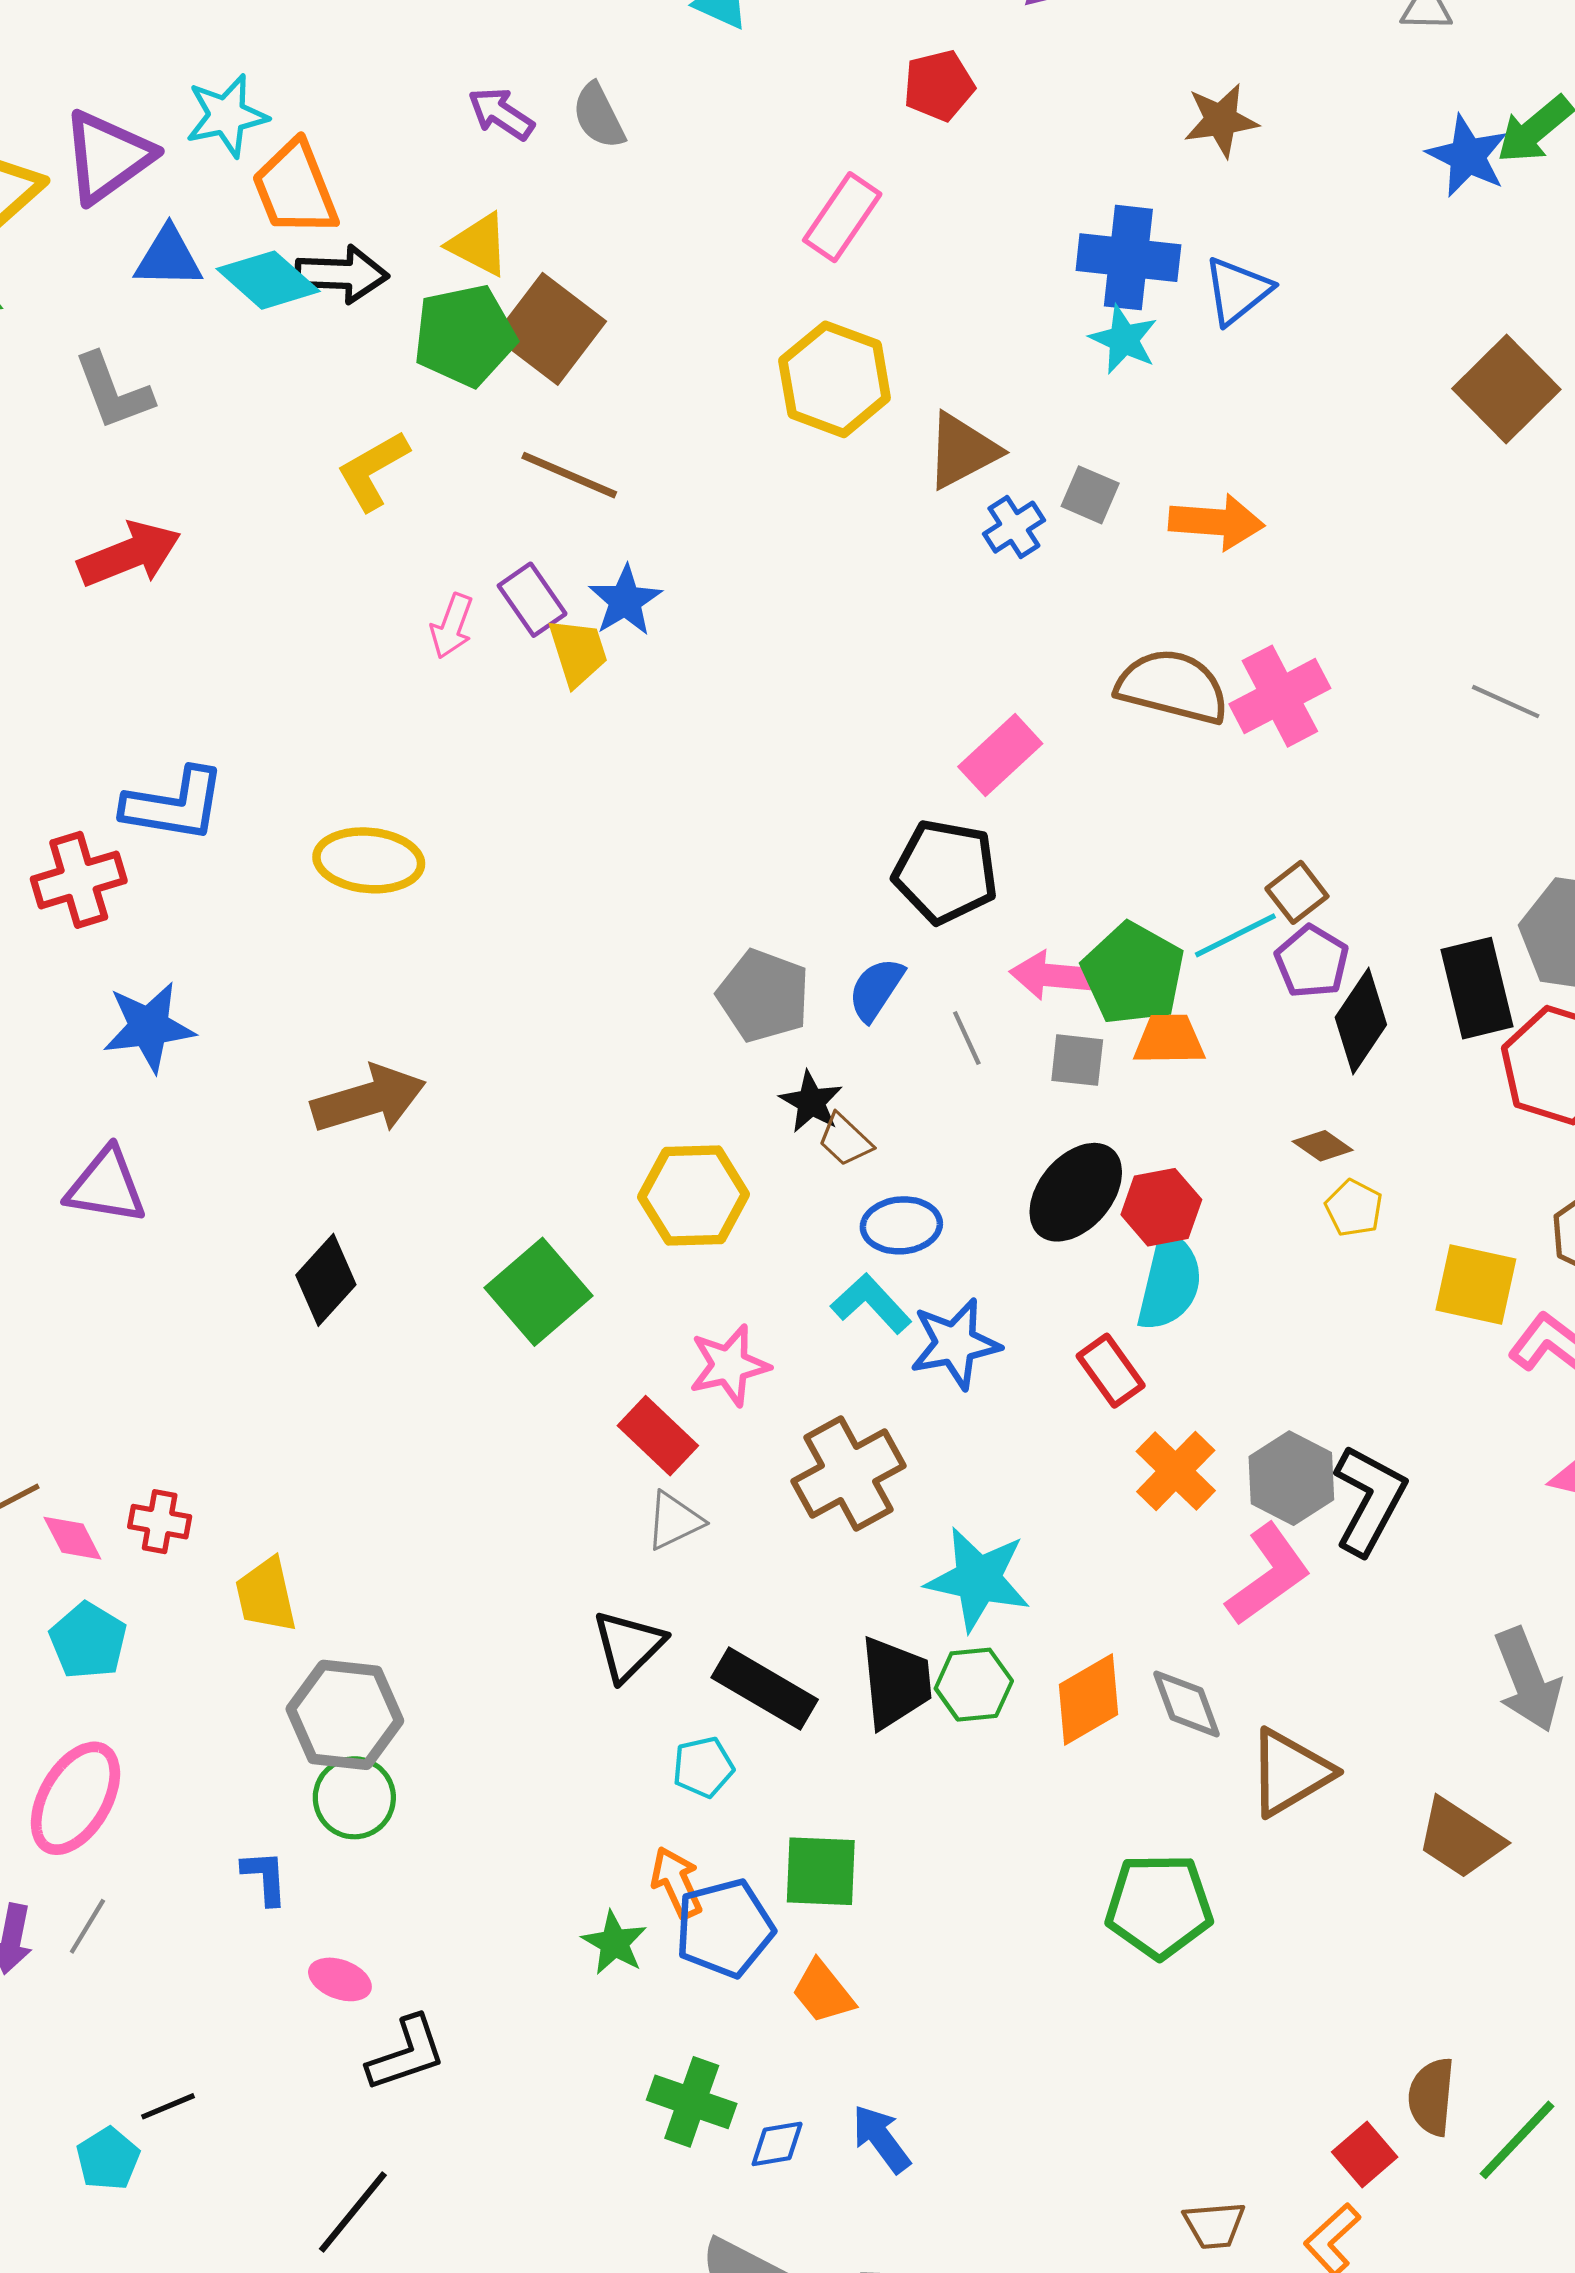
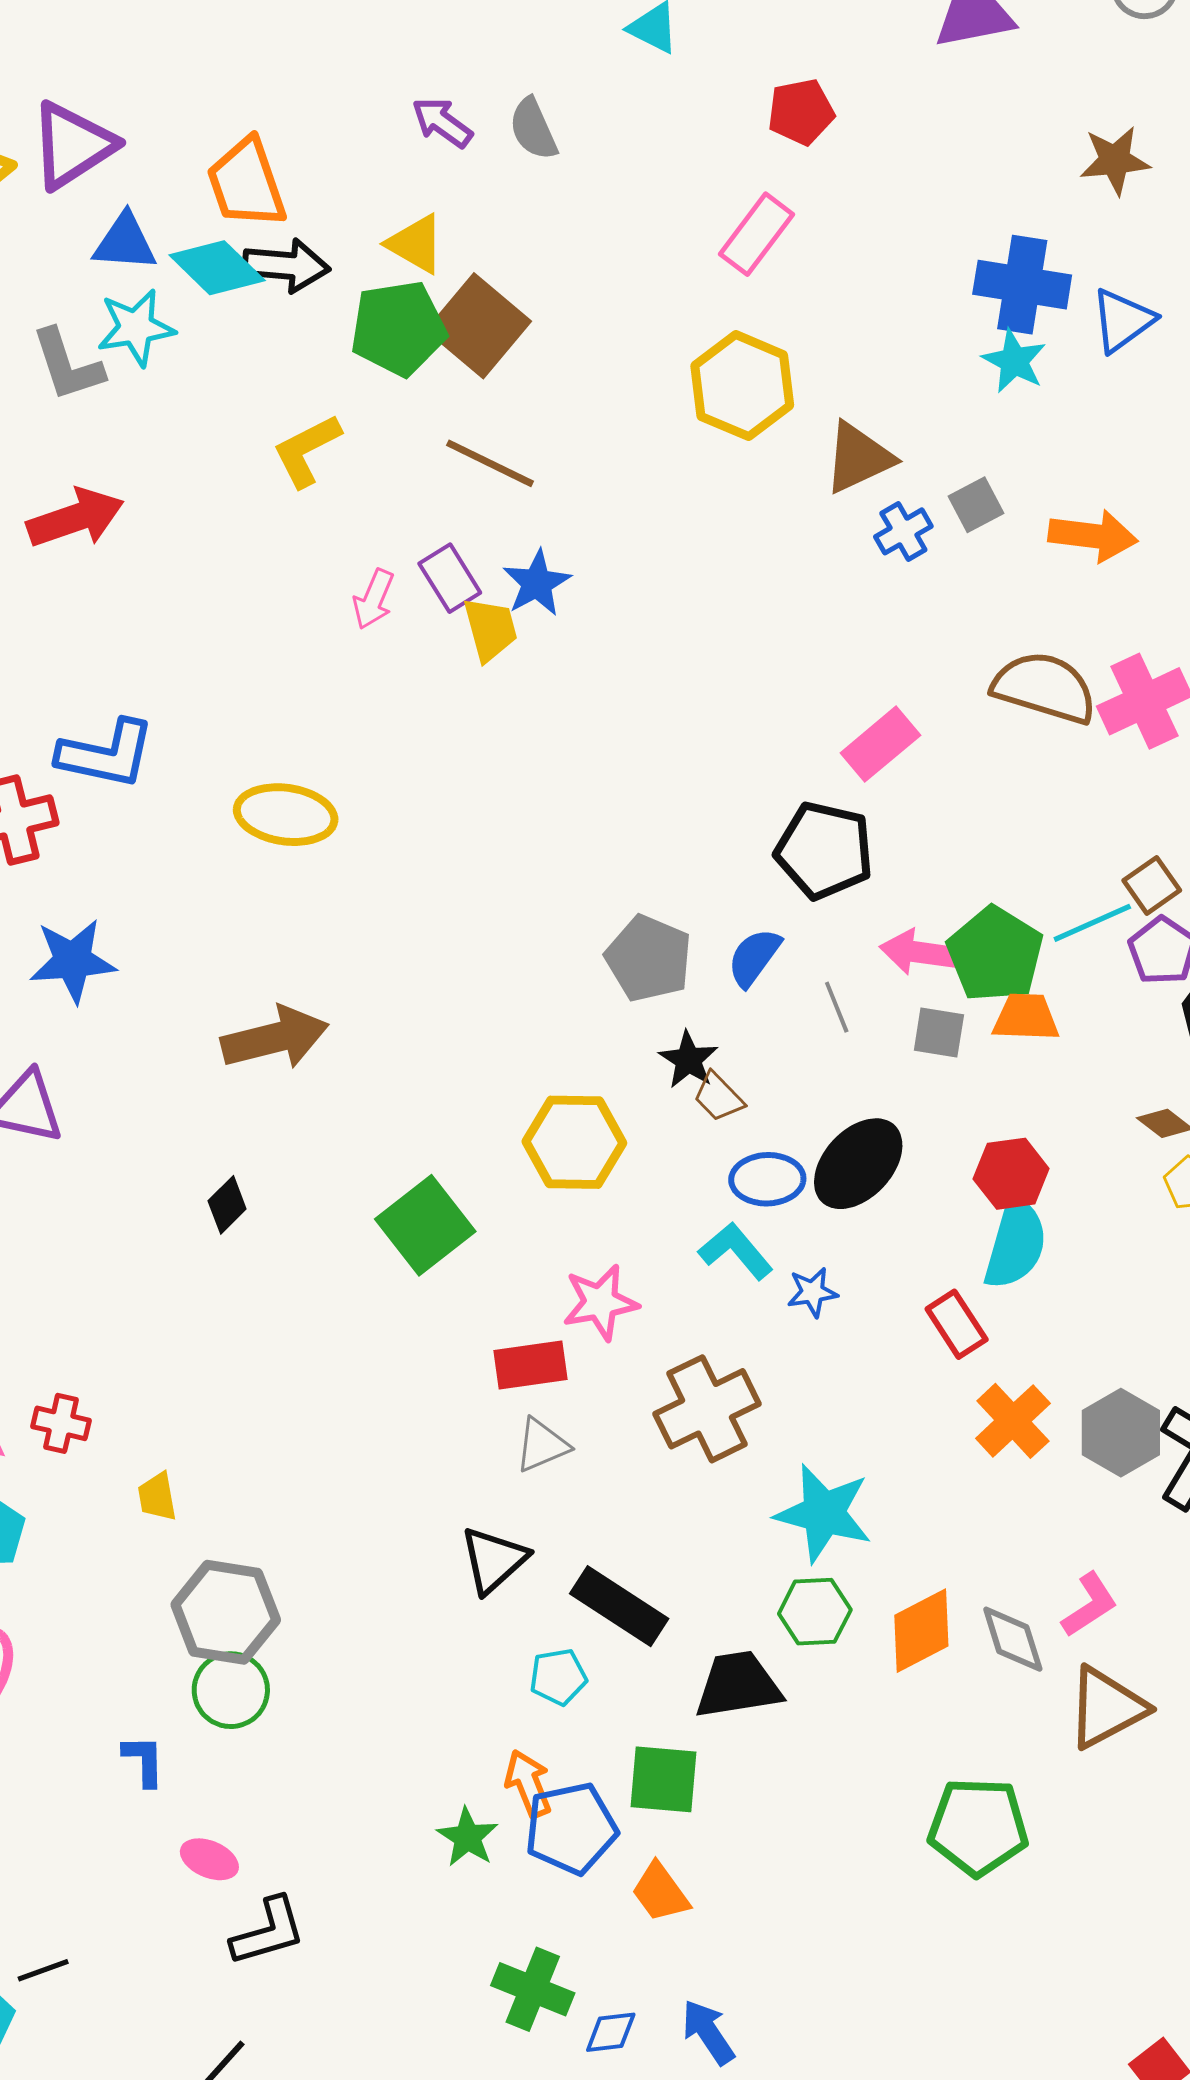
red pentagon: (939, 86) -> (801, 112), moved
cyan star: (227, 116) -> (136, 328), moved
gray square: (1090, 495) -> (976, 505), turned 36
black ellipse: (1076, 1192) -> (858, 1164), moved
black diamond: (326, 1280) -> (227, 1205), size x0.7
blue star: (955, 1344) -> (812, 1292), size x0.6
red rectangle: (658, 1436) -> (530, 1365), turned -54
pink L-shape: (1268, 1575) -> (1090, 1605), moved, size x0.7
yellow trapezoid: (266, 1595) -> (157, 1497), size x0.7
black trapezoid: (896, 1683) -> (738, 1685), moved, turned -96

